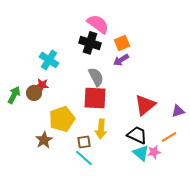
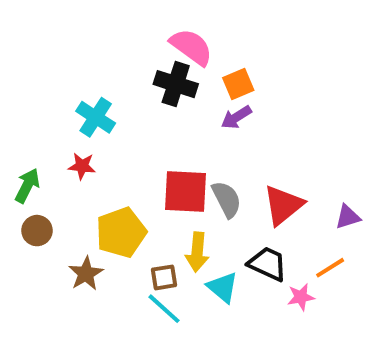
gray semicircle: (96, 77) -> (227, 199), moved
brown circle: (34, 93) -> (37, 231), moved
cyan triangle: (141, 153) -> (223, 287), moved

